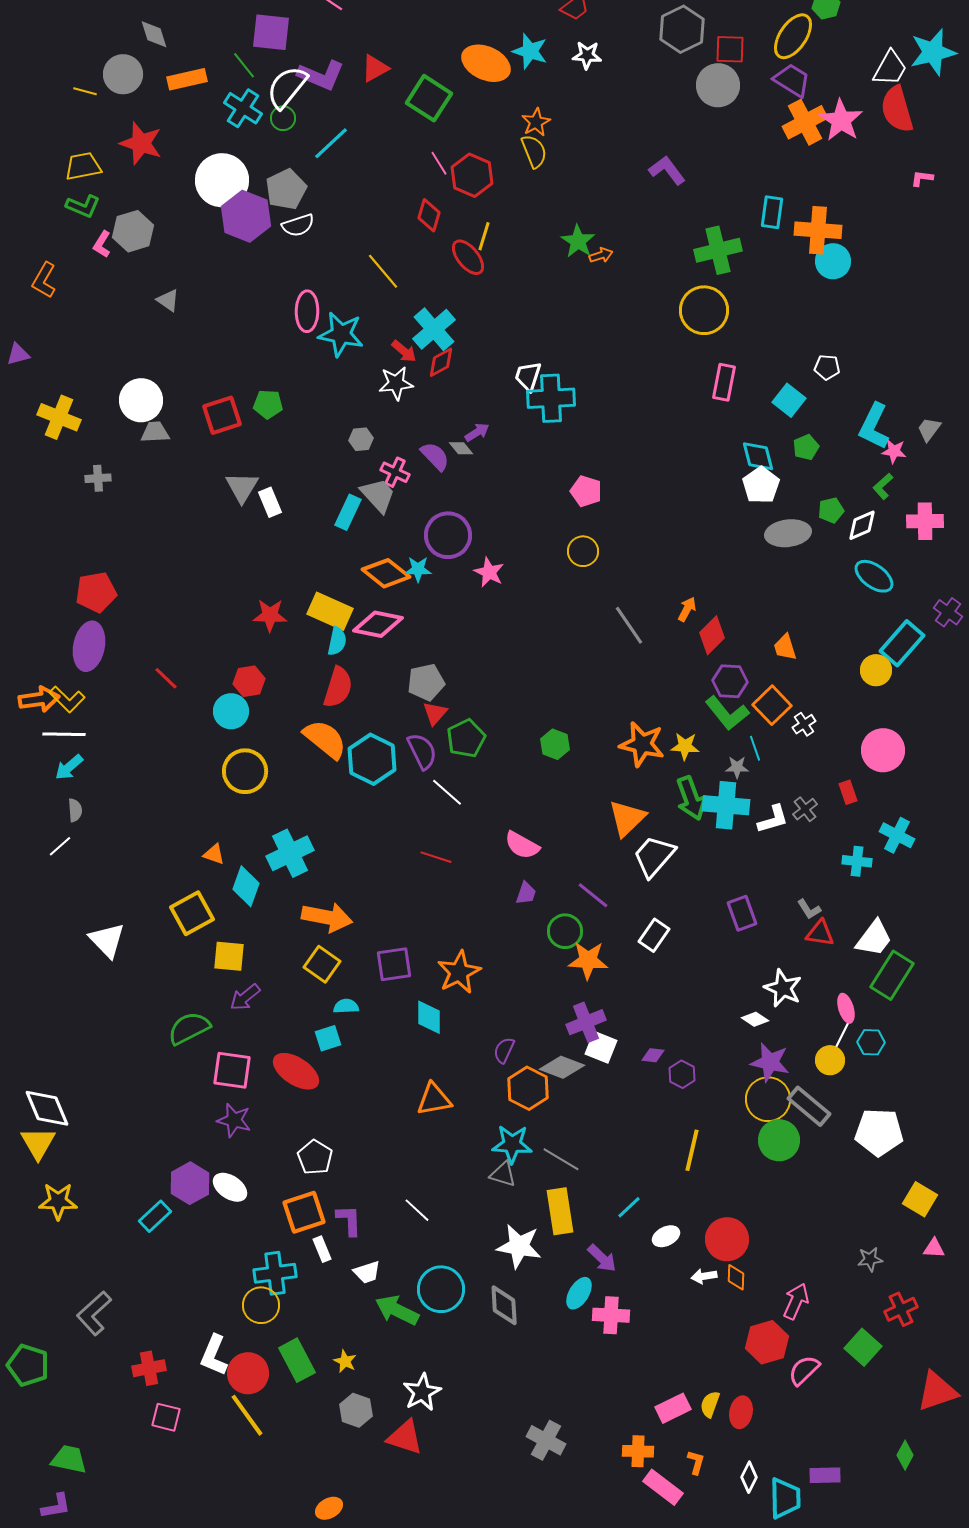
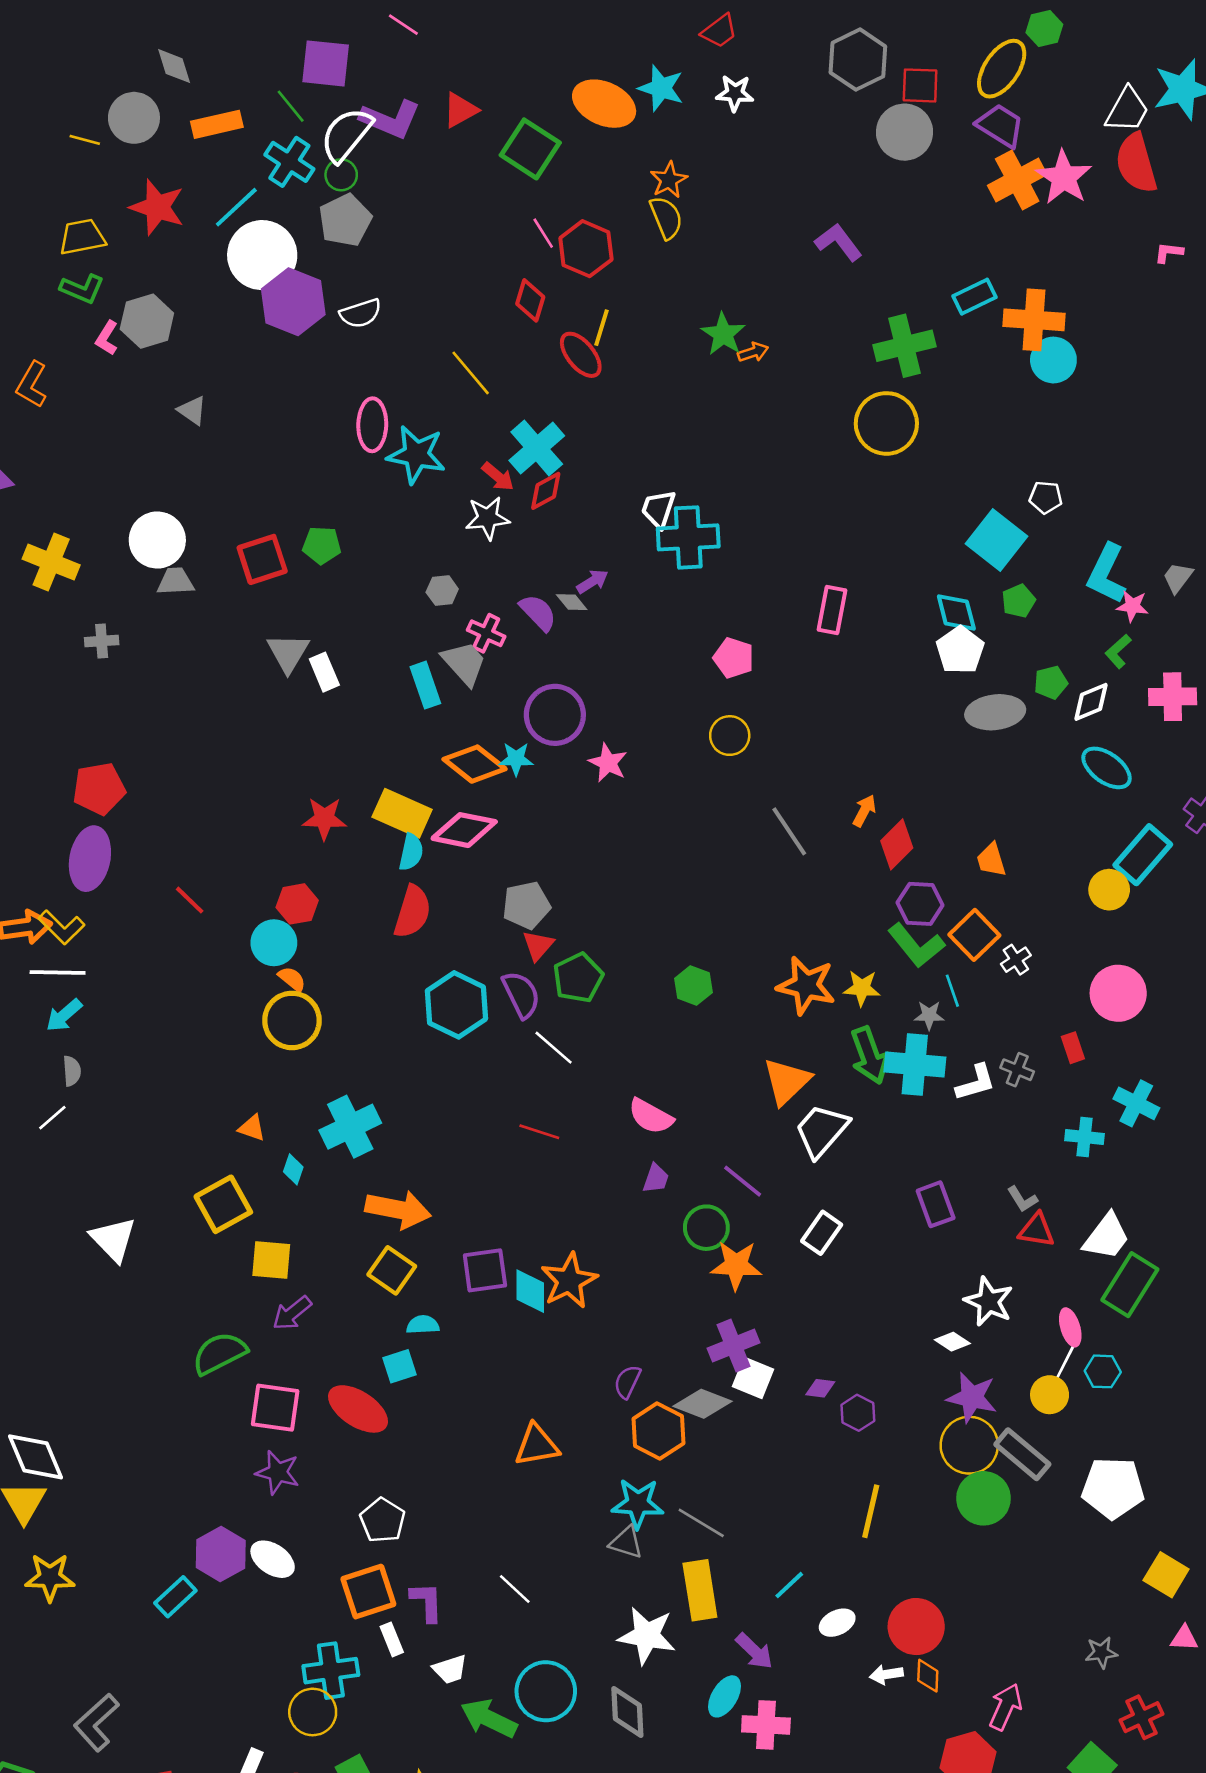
cyan line: (331, 143) -> (236, 207), moved
gray pentagon: (286, 189) -> (345, 220), moved
cyan rectangle: (772, 212) -> (974, 297), turned 56
pink rectangle: (724, 382) -> (832, 610), moved
cyan square: (789, 400) -> (996, 540), size x1.4
cyan rectangle: (348, 512) -> (425, 685), turned -44
orange semicircle: (325, 739) -> (292, 979), moved, size x0.5
gray cross: (805, 809) -> (1017, 1070), turned -30
cyan diamond: (246, 886) -> (293, 1169), size x0.6
cyan diamond: (429, 1017) -> (530, 1291), moved

